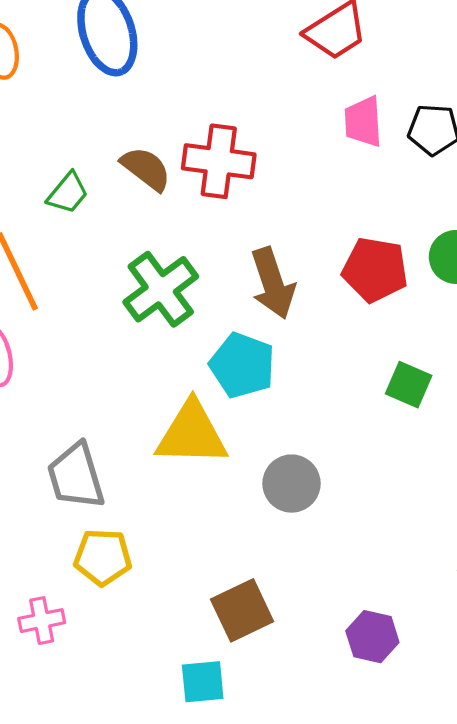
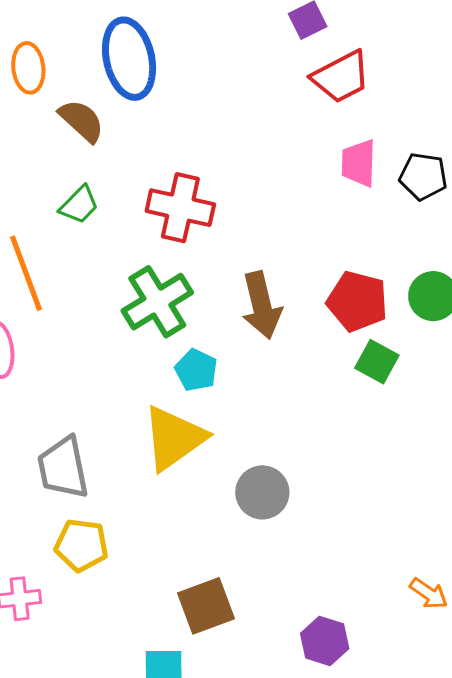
red cross: (219, 161) -> (180, 208), moved
brown semicircle: (146, 169) -> (82, 121), moved
cyan pentagon: (242, 365) -> (196, 370), moved, size x0.7
green square: (409, 385) -> (377, 362), moved
yellow triangle: (192, 434) -> (174, 438), turned -42

